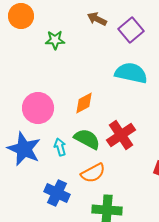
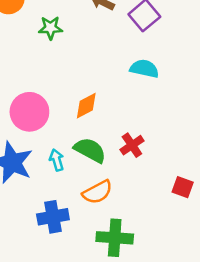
cyan semicircle: (131, 73) -> (144, 69), size x0.7
red cross: (121, 135) -> (132, 145), size x0.7
blue cross: (57, 193) -> (53, 217), turned -35

